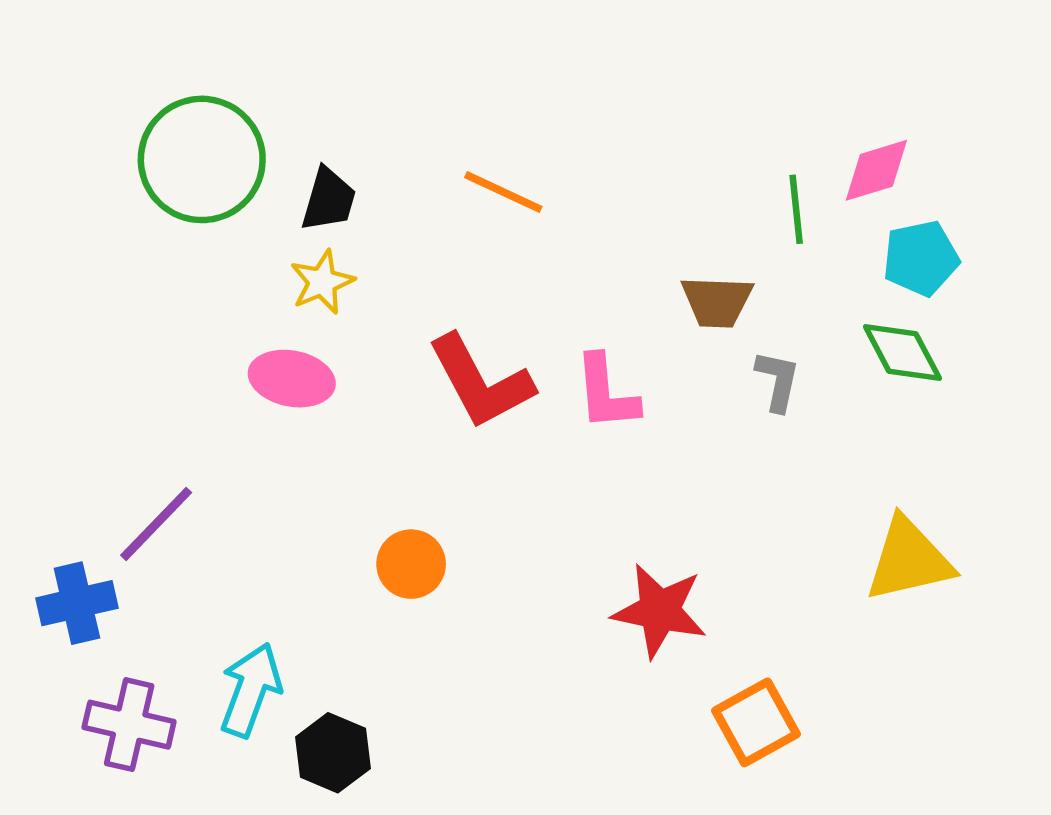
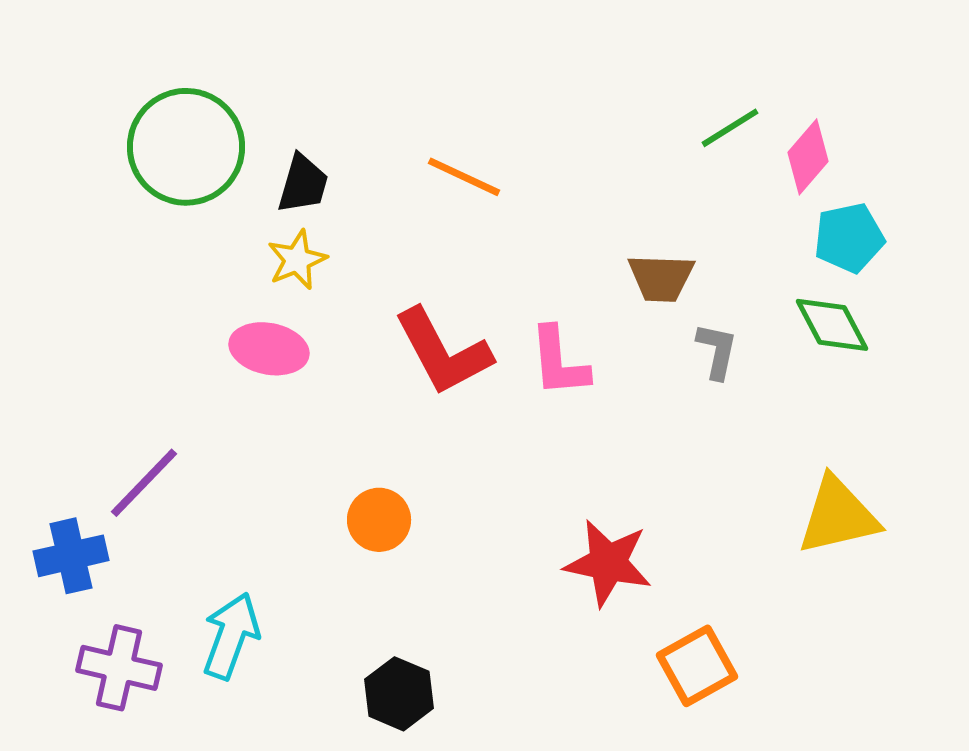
pink diamond: (876, 170) -> (808, 157), turned -32
green line: (796, 209) -> (730, 128), moved, turned 64
black hexagon: (333, 753) -> (399, 694), moved

